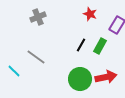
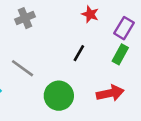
green rectangle: (100, 46) -> (120, 54), moved
green circle: (80, 79) -> (59, 96), moved

